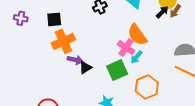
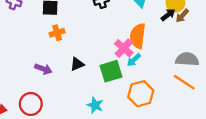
orange semicircle: (137, 35) -> (138, 36), turned 35
orange cross: (63, 41) -> (57, 33), size x0.6
purple arrow: (75, 60) -> (43, 69), moved

